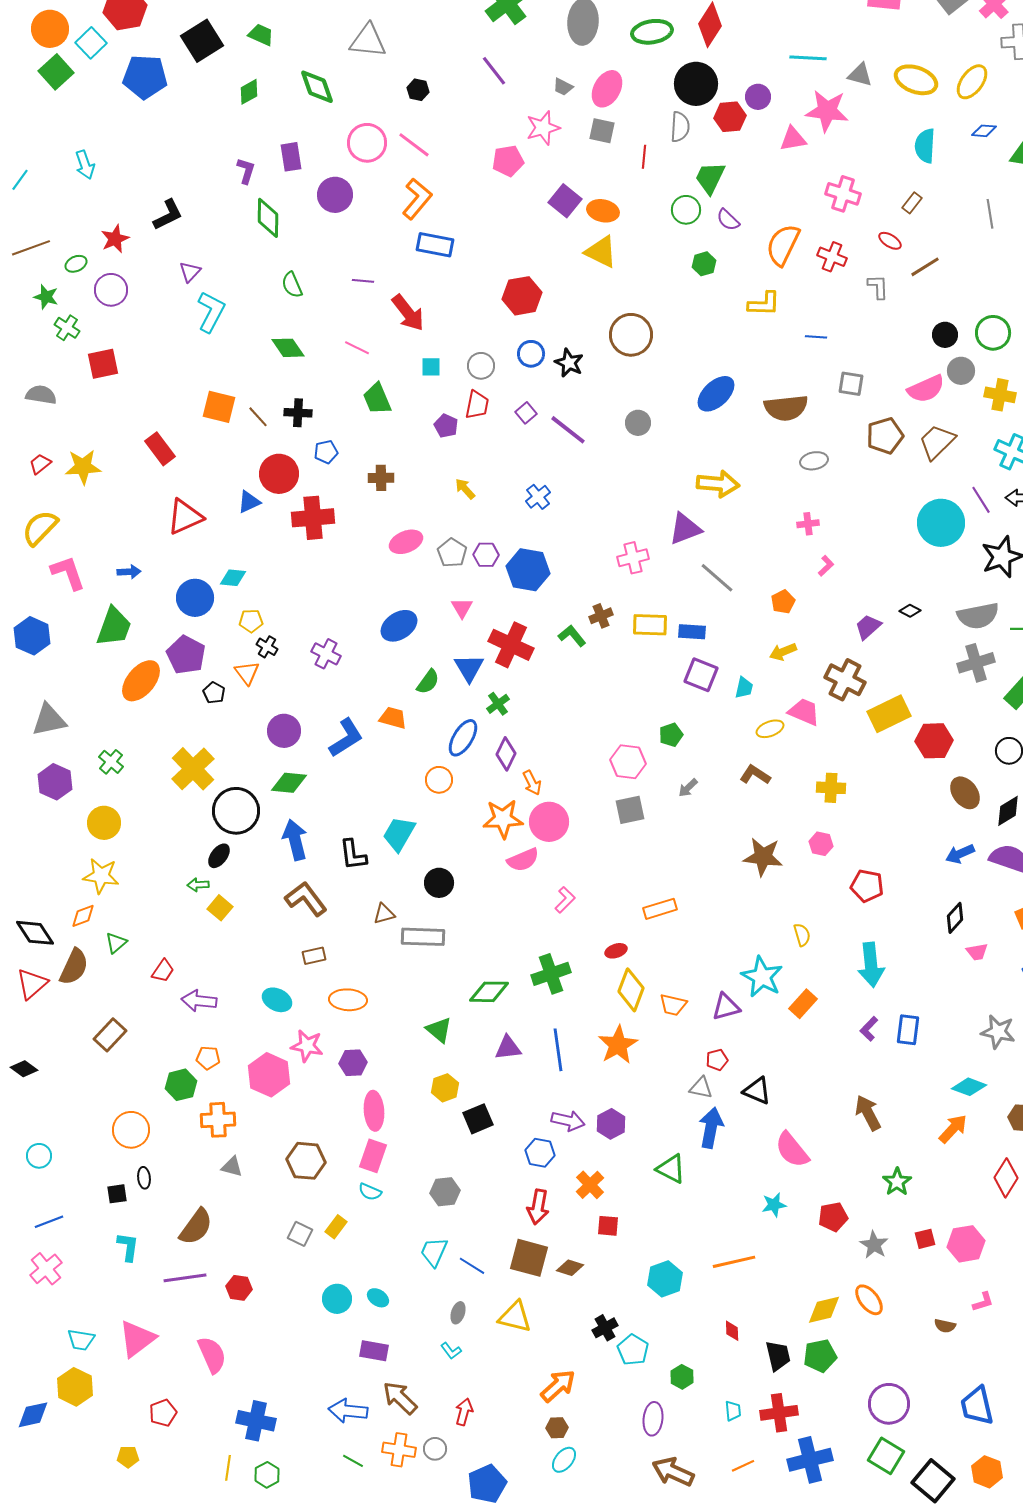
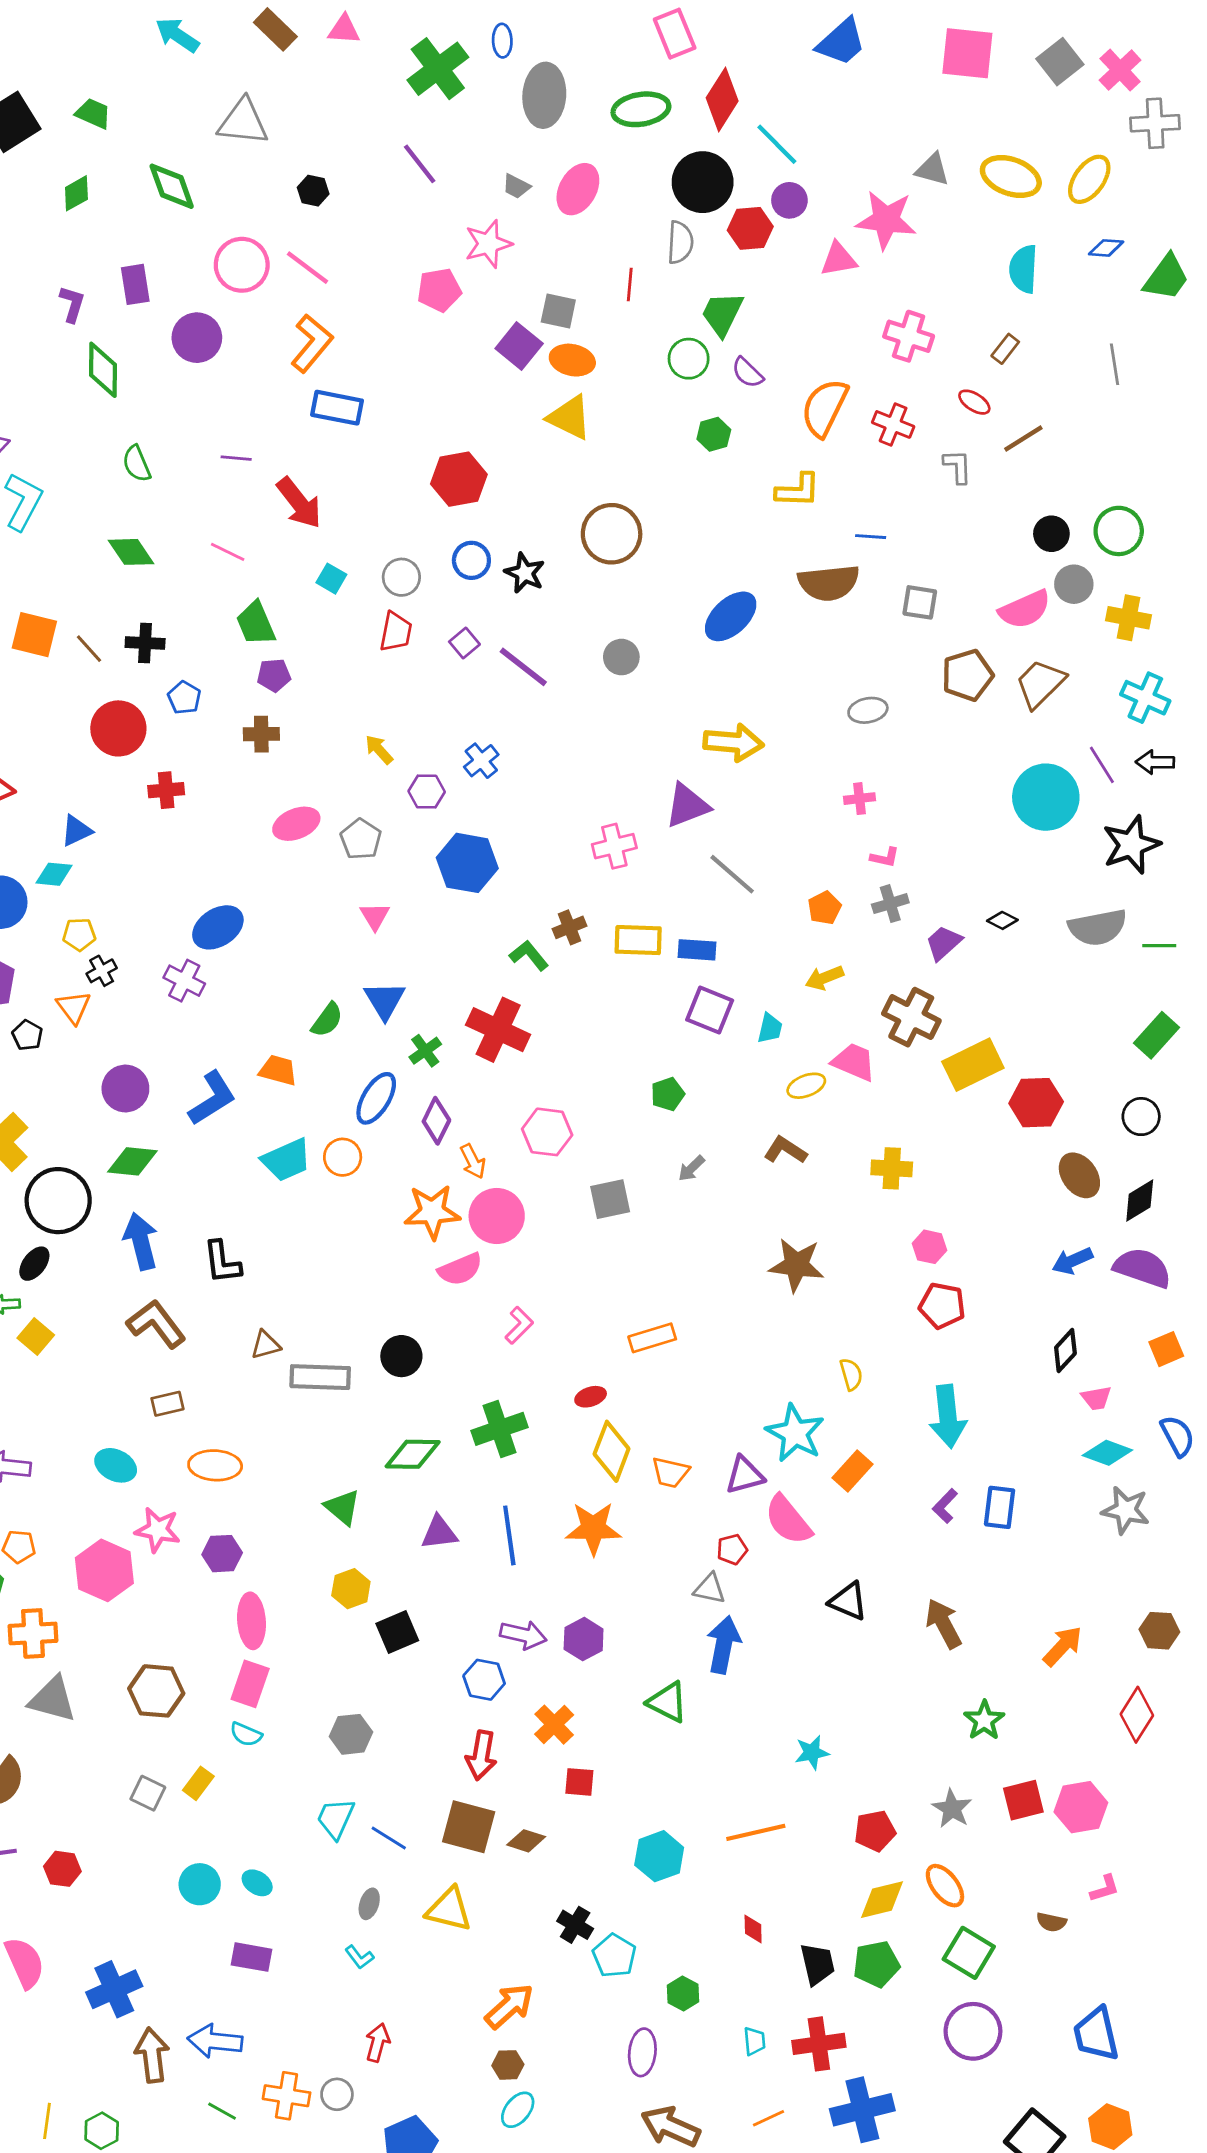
cyan line: (808, 58) -> (777, 144), moved, turned 42
gray square: (602, 131) -> (558, 311), moved
cyan square: (431, 367) -> (331, 579), turned 30
brown semicircle: (786, 408) -> (829, 583), moved
purple pentagon: (446, 426) -> (274, 675), moved, turned -30
blue pentagon: (326, 452) -> (184, 698), turned -30
blue triangle: (249, 502) -> (76, 831), moved
red cross: (313, 518) -> (166, 790), size x0.6
purple hexagon: (486, 555) -> (427, 792), moved
pink L-shape: (826, 566) -> (885, 857), turned 55
blue ellipse: (399, 626) -> (218, 927), moved
red cross: (511, 645) -> (498, 1030), moved
black cross: (267, 647) -> (102, 971), turned 30
gray cross: (976, 663) -> (890, 904), moved, size x0.7
pink hexagon: (628, 762) -> (547, 1132), moved
cyan trapezoid: (399, 834) -> (287, 1160), moved, turned -144
pink hexagon: (821, 844) -> (930, 1247), moved
black circle: (439, 883) -> (401, 1356), moved
orange star: (618, 1045) -> (593, 1528), turned 30
cyan diamond: (969, 1087) -> (1107, 1453), moved
black triangle: (757, 1091) -> (848, 1601), moved
pink semicircle: (792, 1150) -> (788, 1520), moved
gray triangle: (232, 1167) -> (53, 1699), size x1.6
red pentagon: (833, 1217) -> (875, 1831), moved
red square: (925, 1239) -> (1023, 1800), size x1.4
black cross: (605, 1328) -> (575, 1925), turned -30
brown arrow: (400, 1398) -> (152, 2055), moved, turned 39
blue cross: (256, 1421) -> (114, 1989), moved, turned -36
green square: (886, 1456) -> (969, 1953), moved

